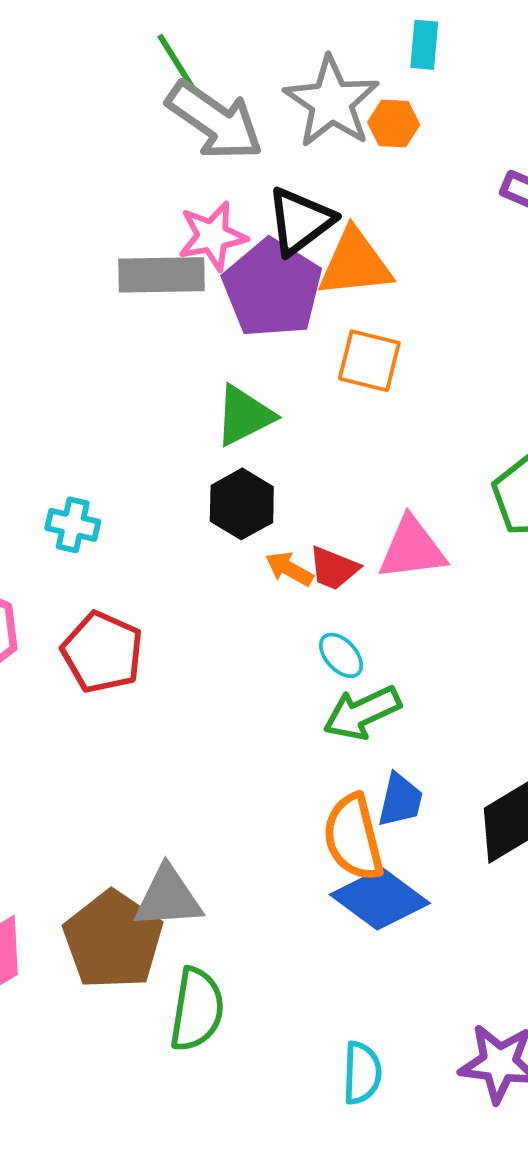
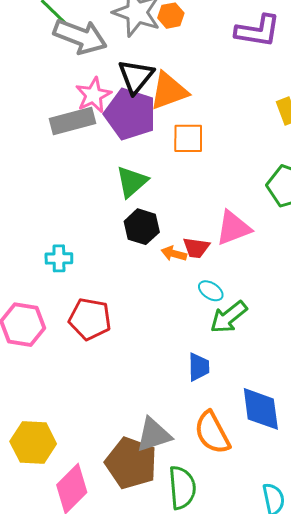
blue trapezoid: (400, 800) -> (199, 367), moved
orange semicircle: (353, 837) -> (212, 433), moved
blue diamond: (380, 899) -> (261, 409), turned 60

